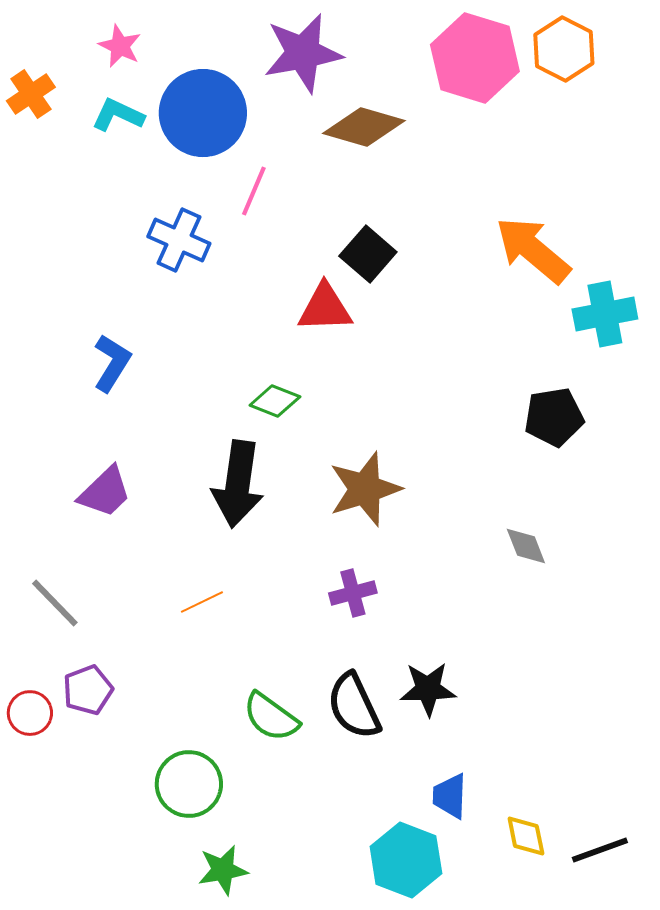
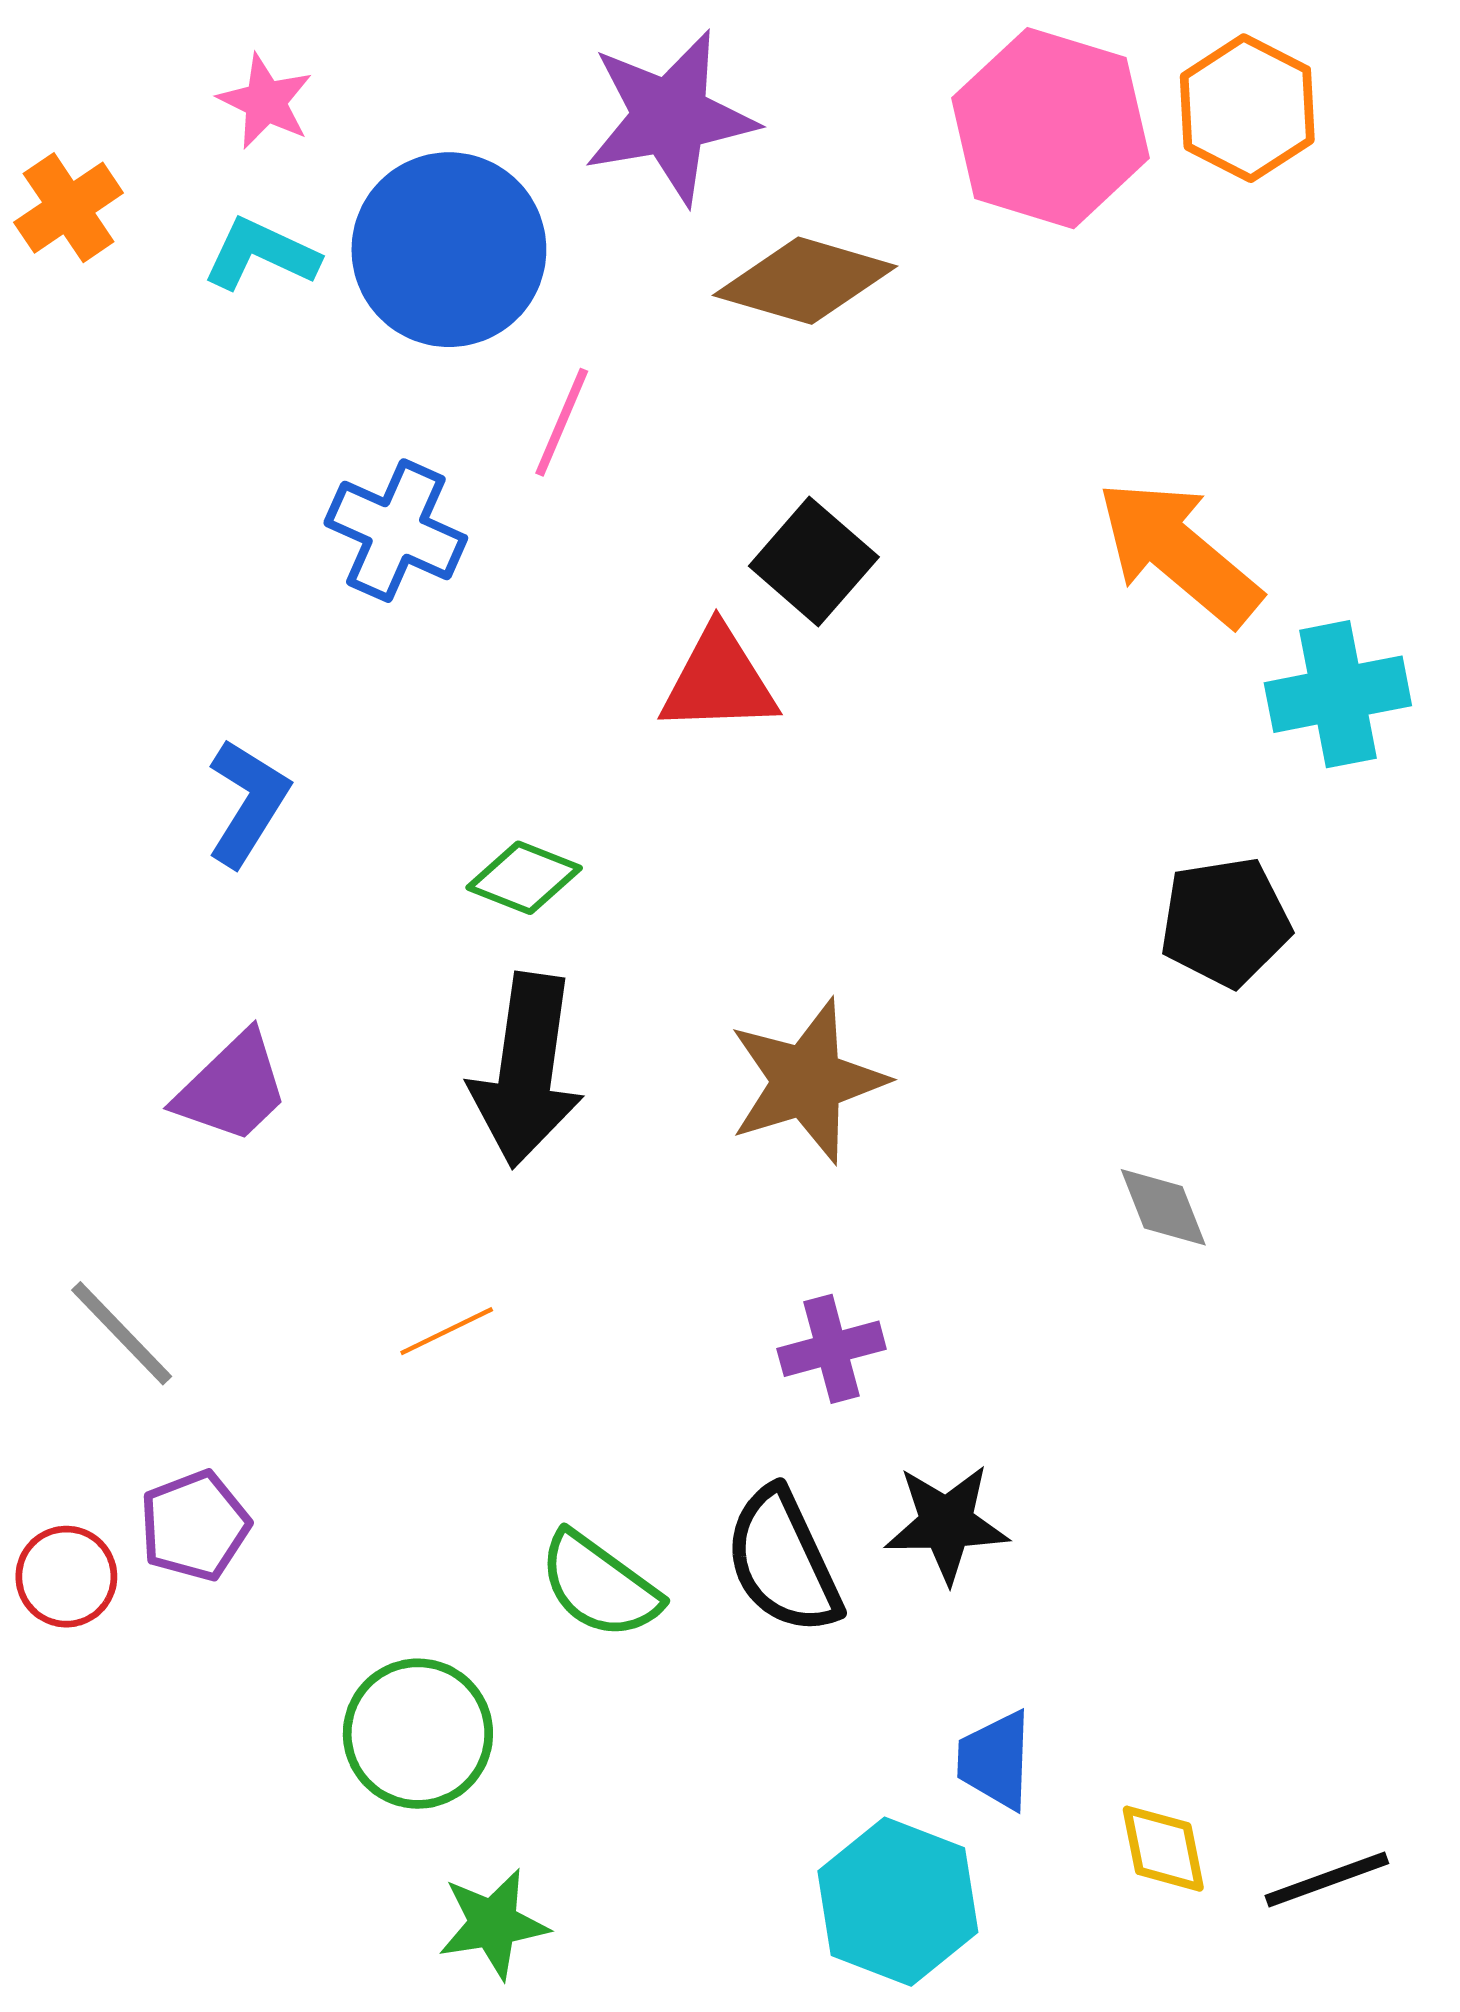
green diamond: (275, 401) -> (524, 878), moved
purple cross: (353, 593) -> (832, 1349), moved

